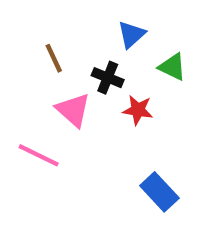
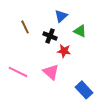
pink triangle: (73, 110) -> (51, 72), moved
blue rectangle: (159, 192) -> (84, 90), moved

